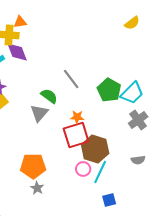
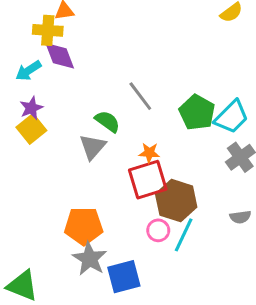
gray star: (37, 188) -> (90, 259), size x1.6
blue square: (109, 200) -> (124, 277), moved, size x1.6

